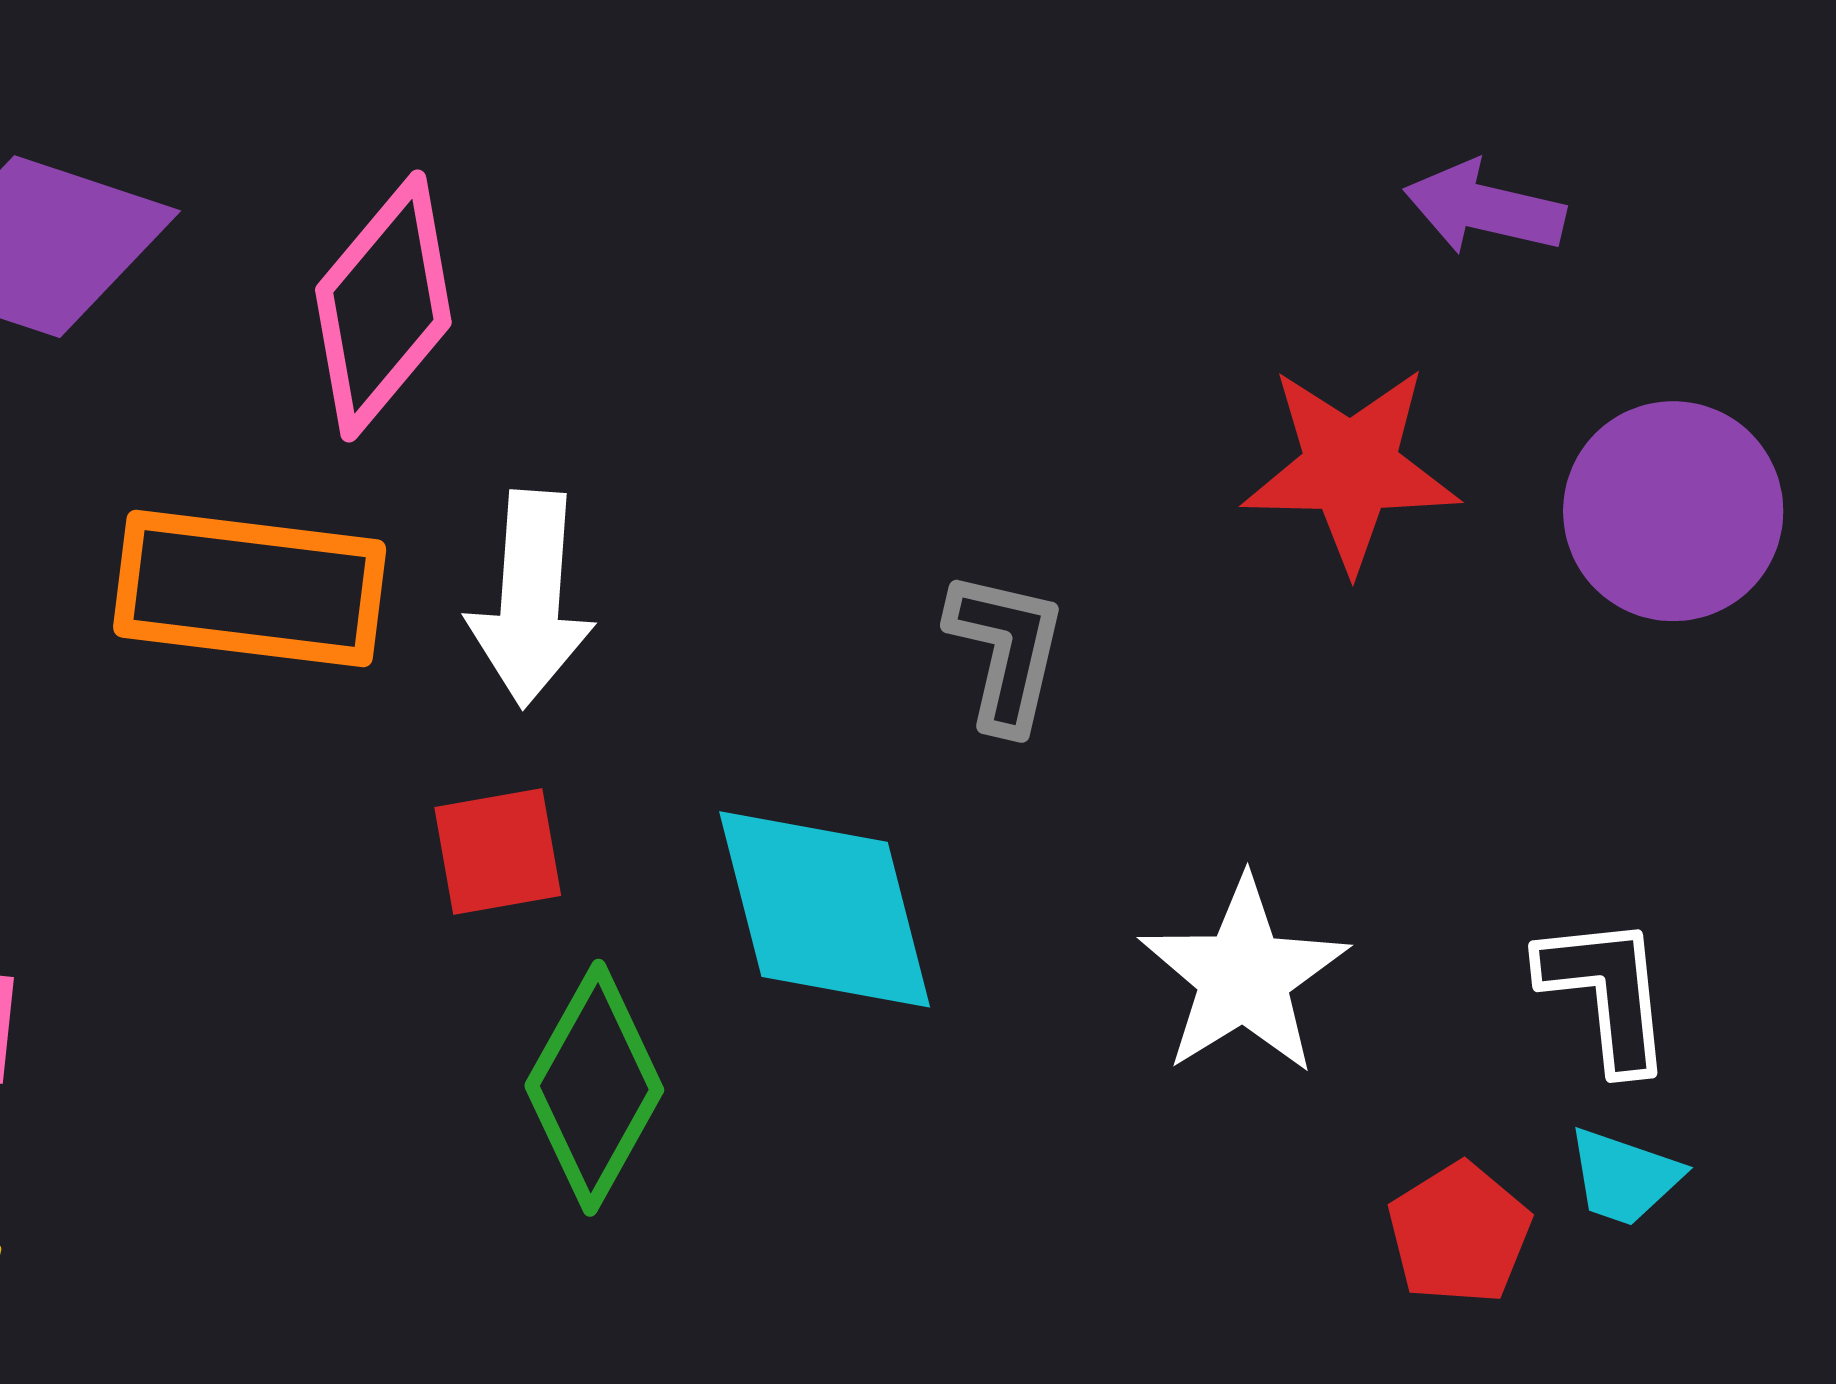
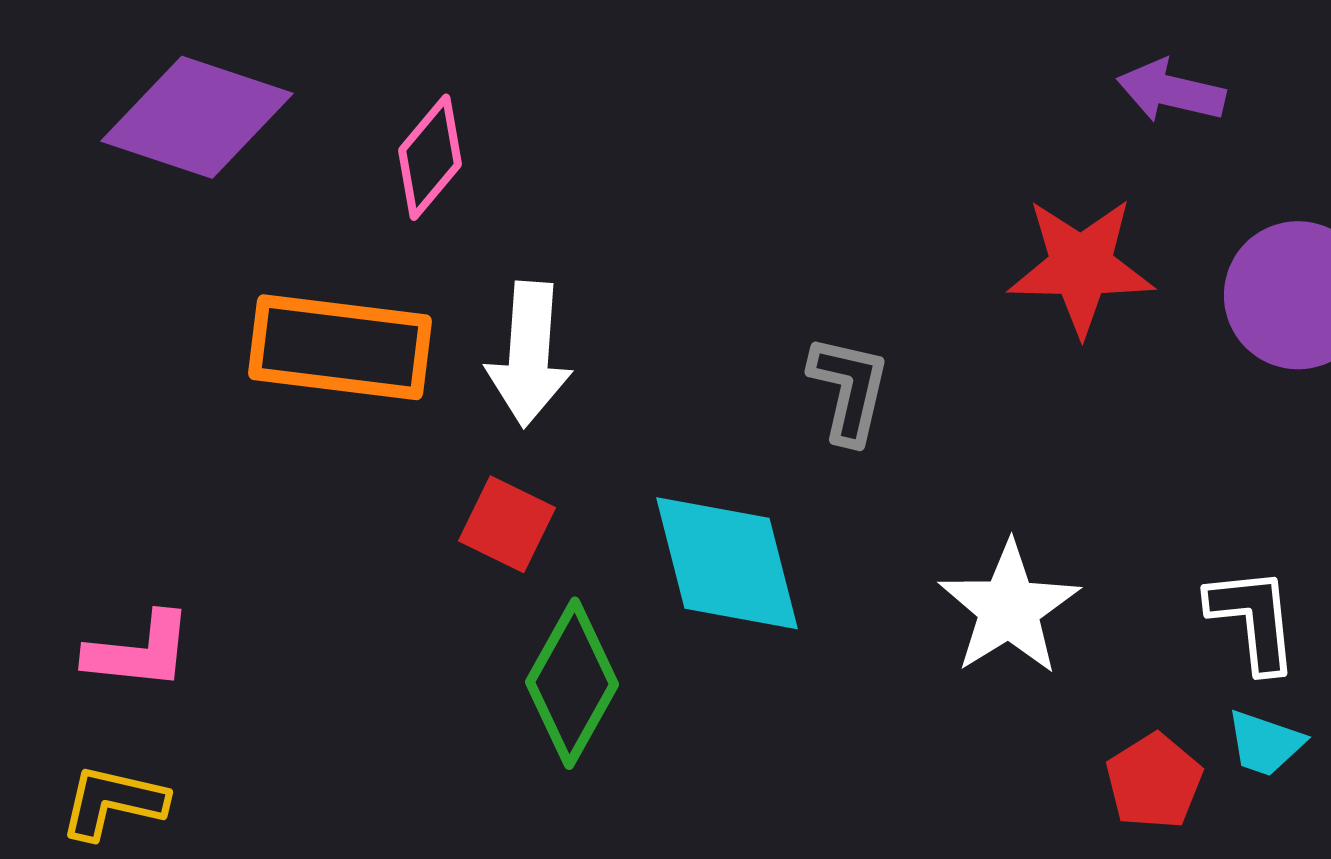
pink diamond: (383, 306) -> (430, 157), size x0.7
red square: (498, 851) -> (507, 524), turned 36

